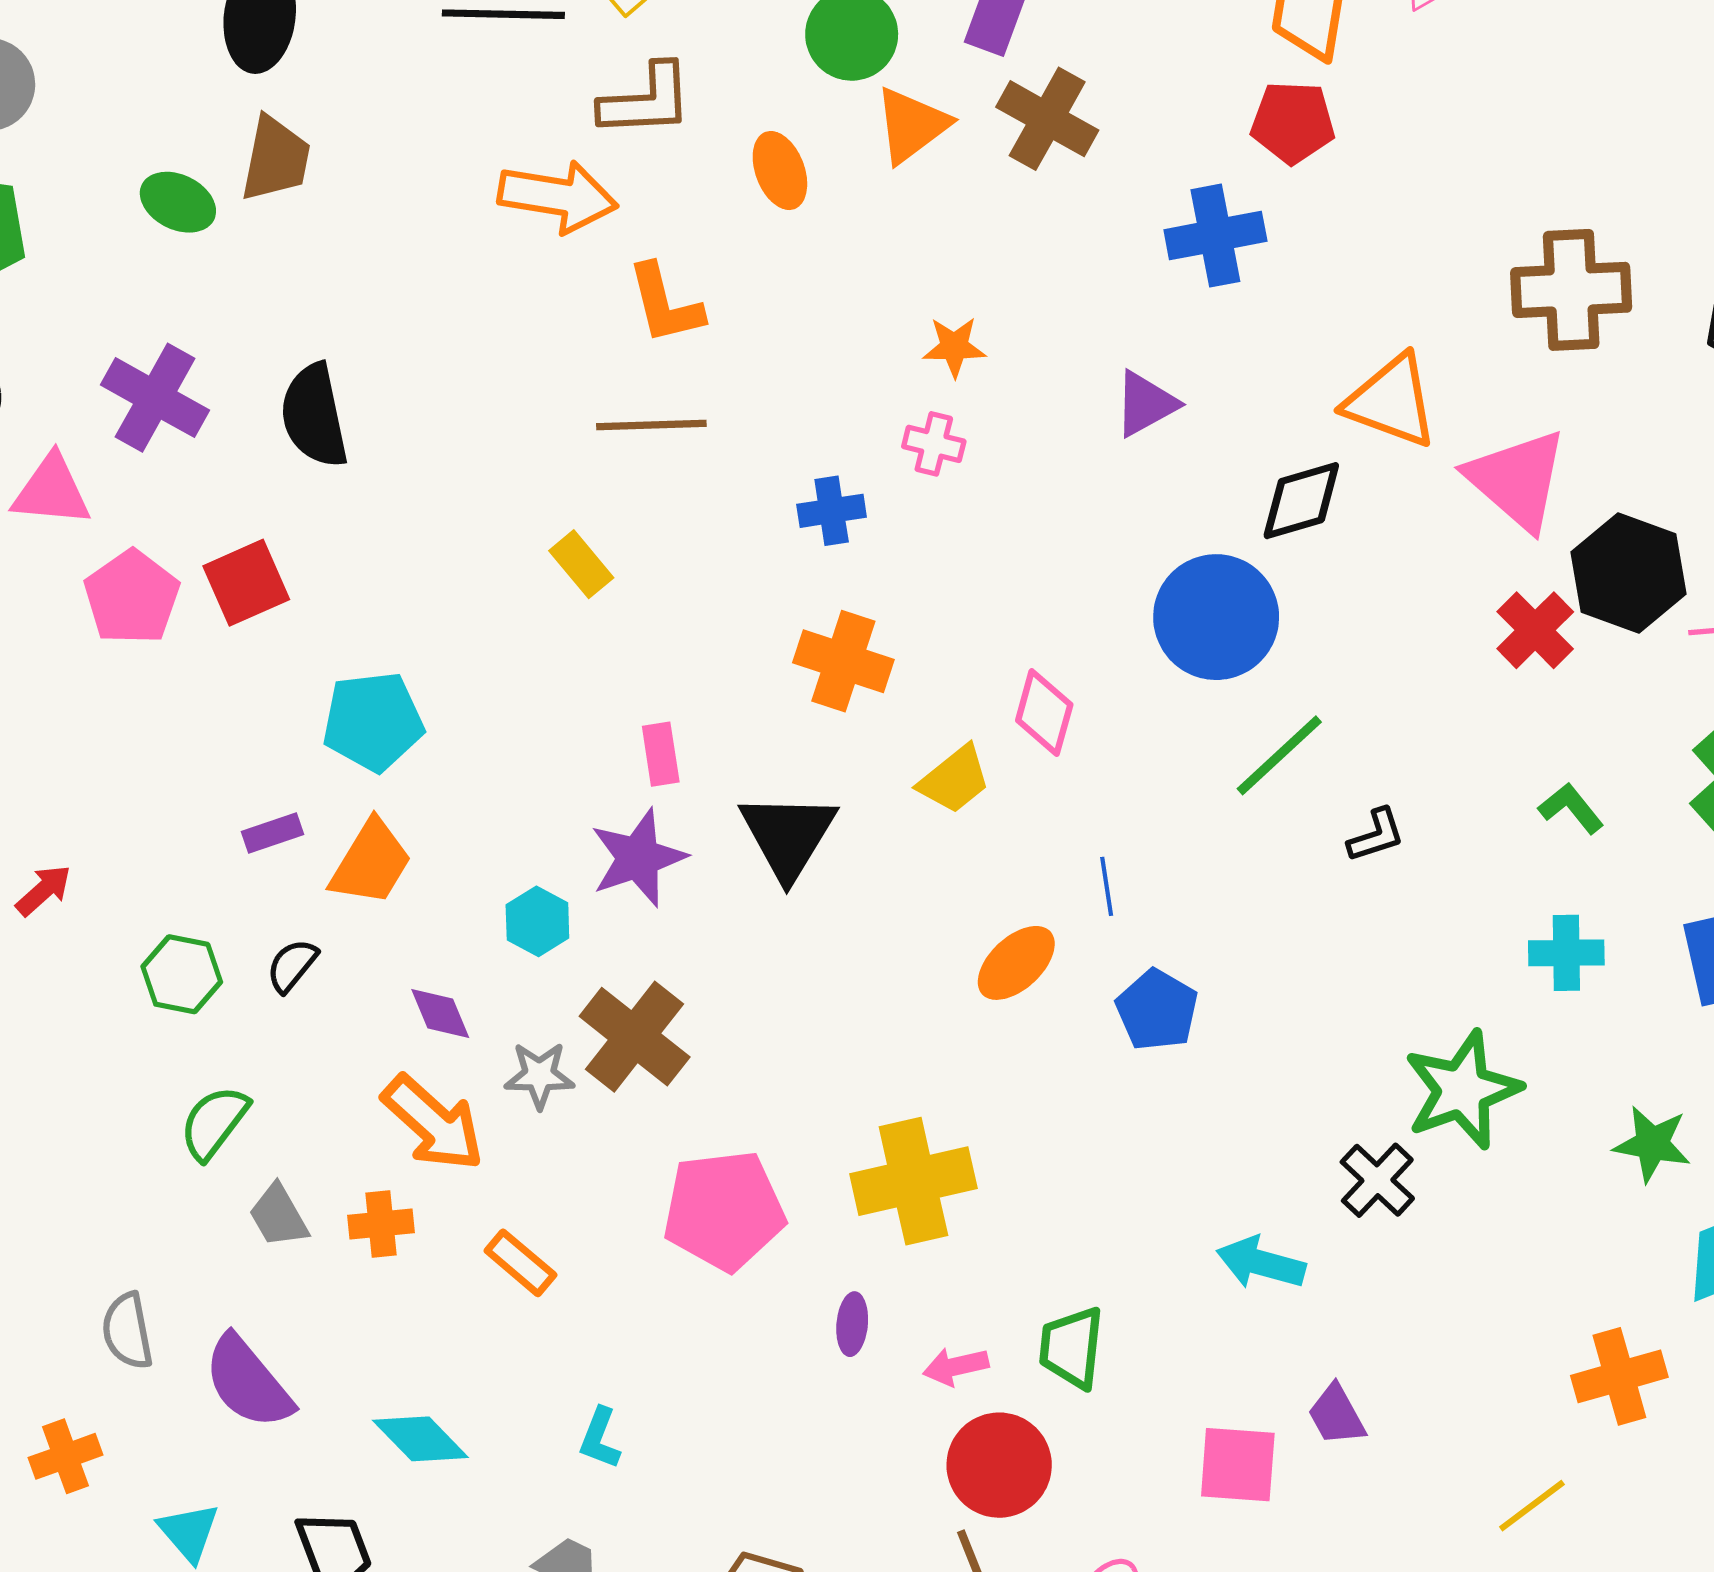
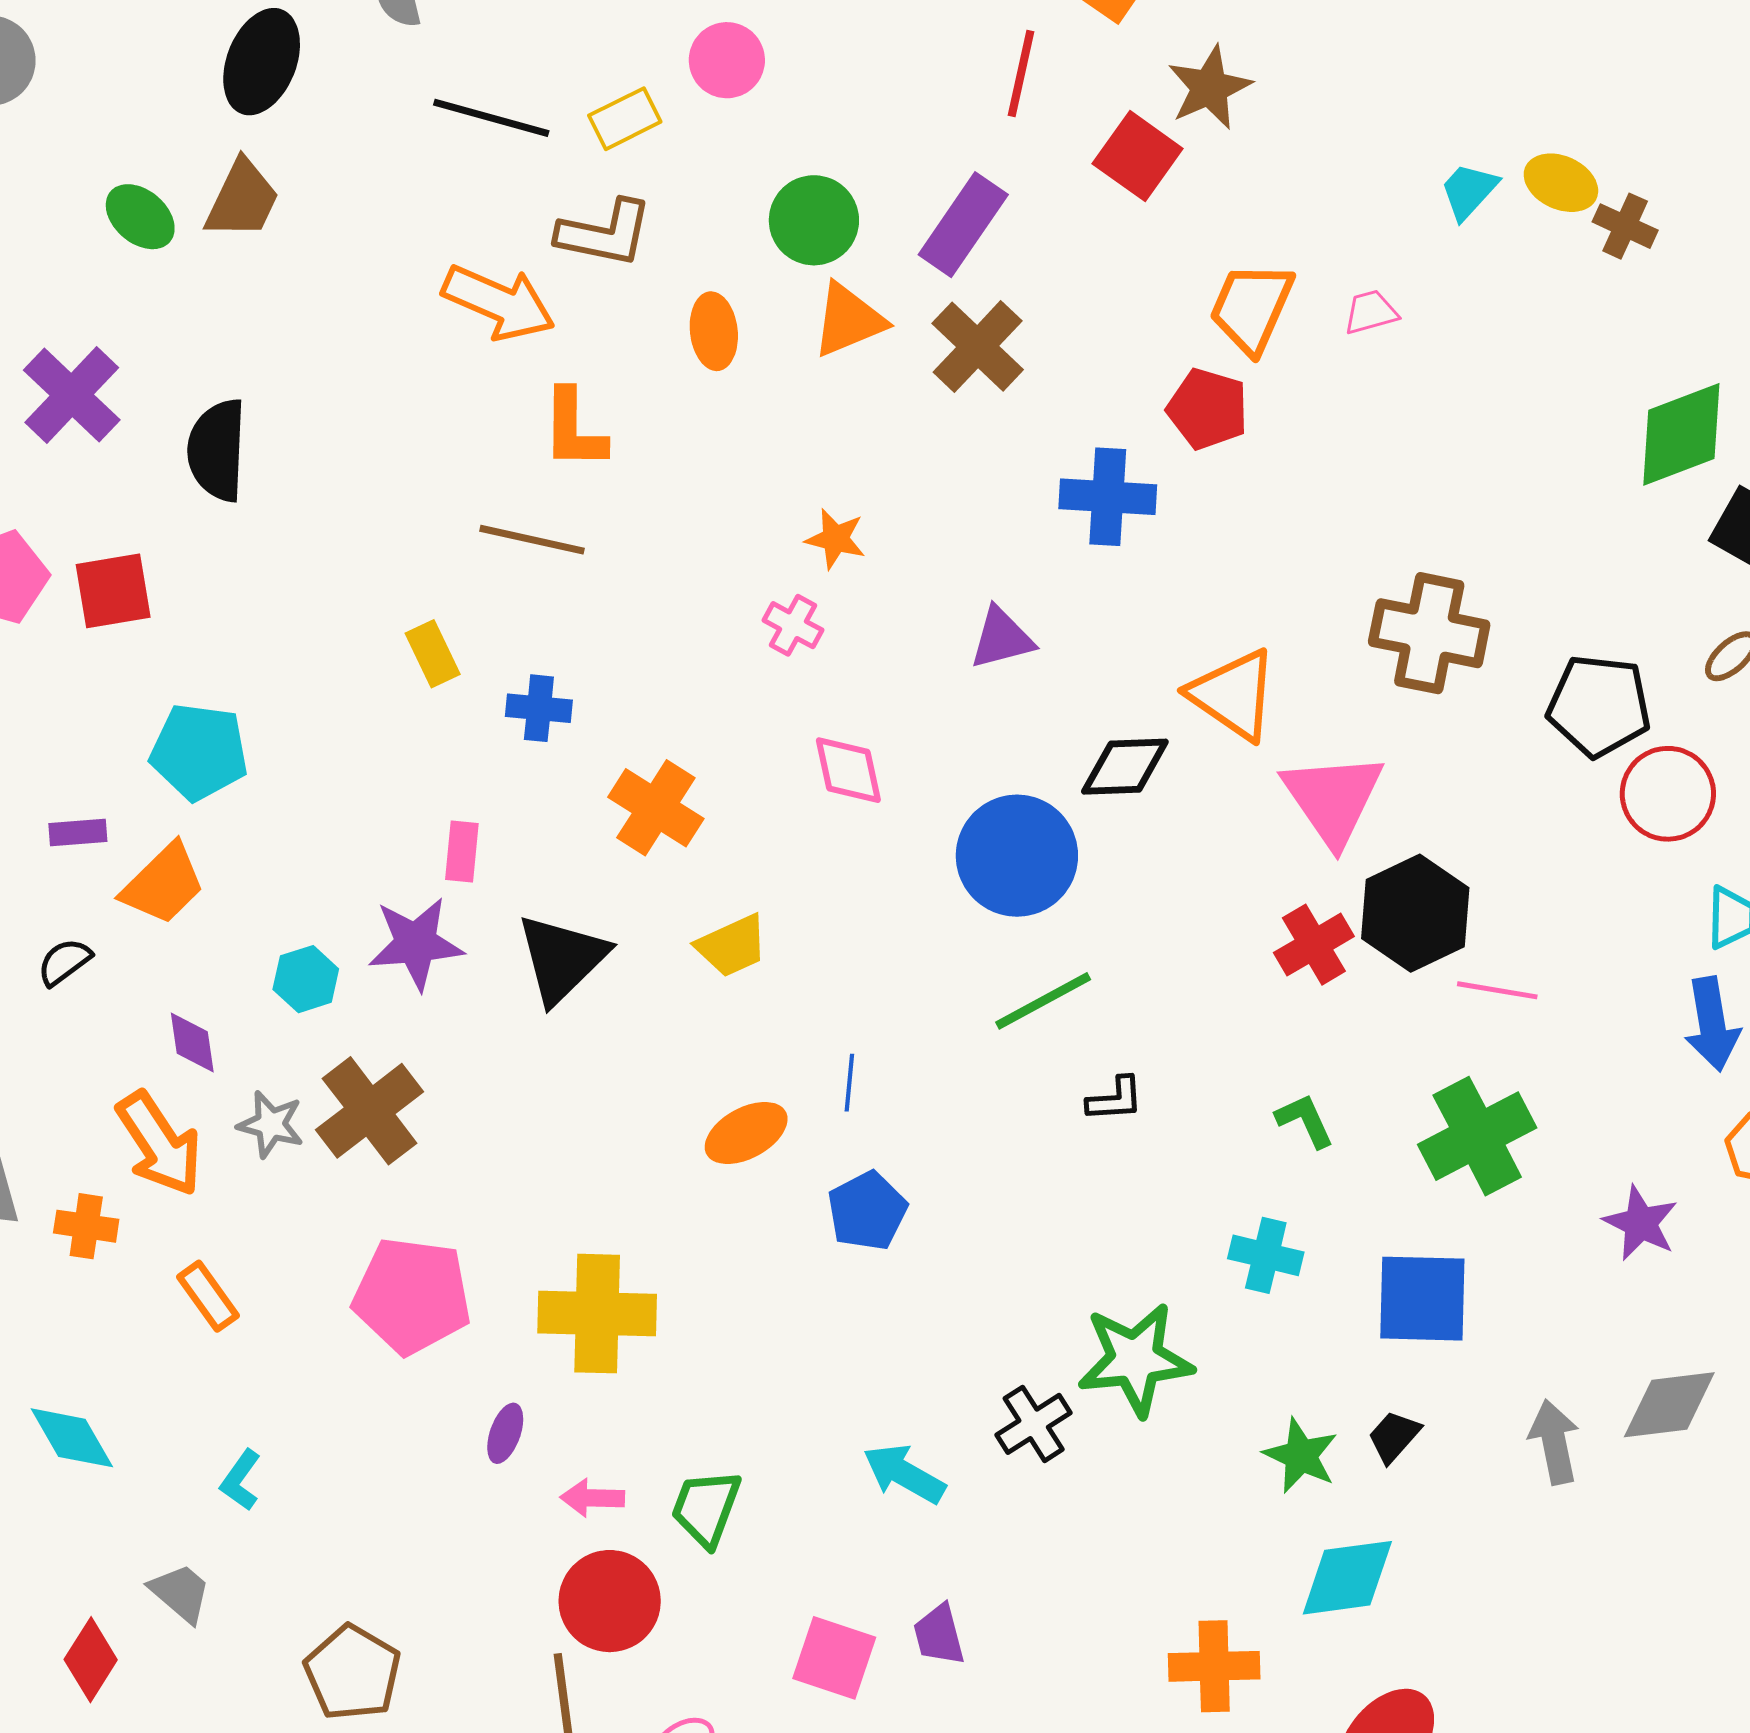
blue cross: (832, 511) -> (539, 708), moved
pink diamond: (1044, 712) -> (848, 770), moved, turned -42

